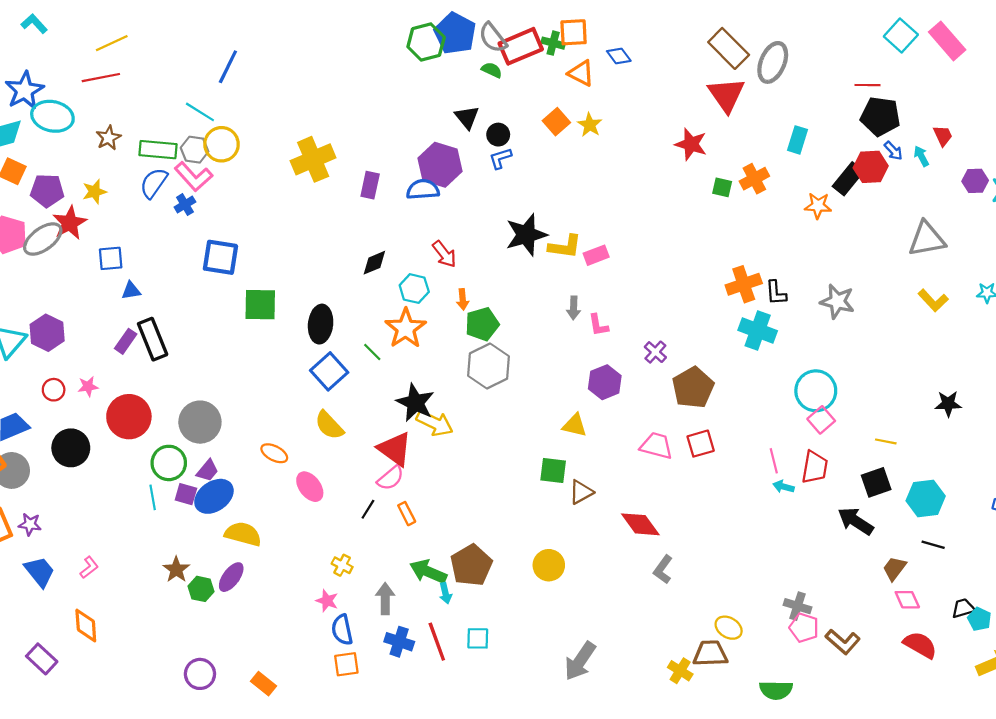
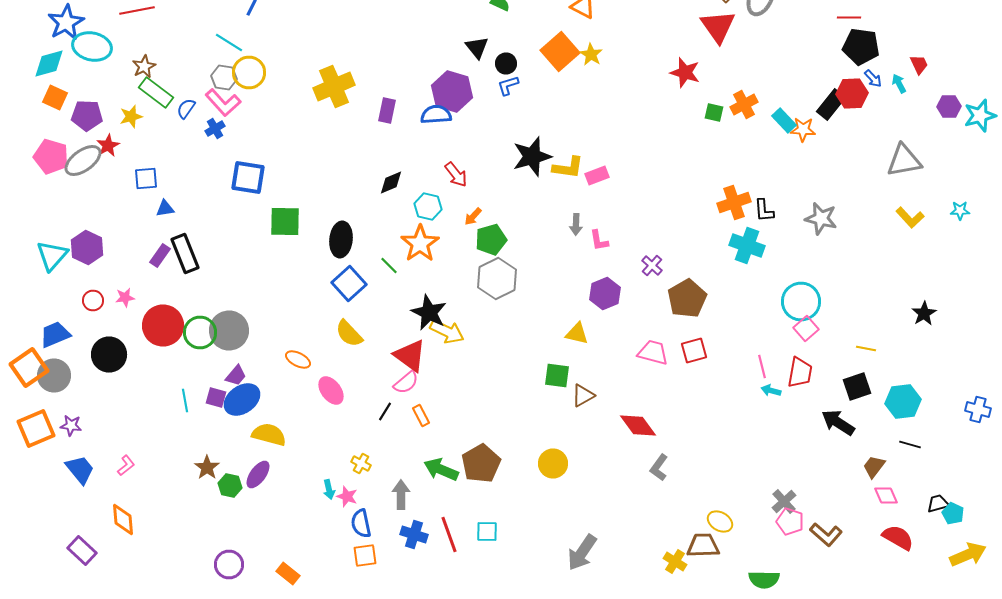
orange square: (556, 122) -> (560, 52), size x1.5
cyan rectangle: (797, 140) -> (784, 120), moved, turned -60
green rectangle: (158, 150) -> (156, 92), moved, turned 32
blue semicircle: (154, 183) -> (186, 108), size x0.7
red star: (70, 223) -> (108, 146), size x0.7
orange arrow: (463, 299) -> (473, 216), turned 48
black star: (948, 404) -> (924, 314), turned -30
green circle: (169, 463) -> (200, 332), moved
cyan arrow: (445, 593) -> (329, 490), moved
gray cross: (797, 606) -> (784, 502), turned 30

